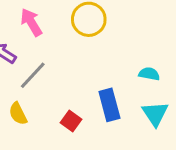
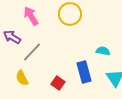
cyan semicircle: (149, 74) -> (103, 51), moved

